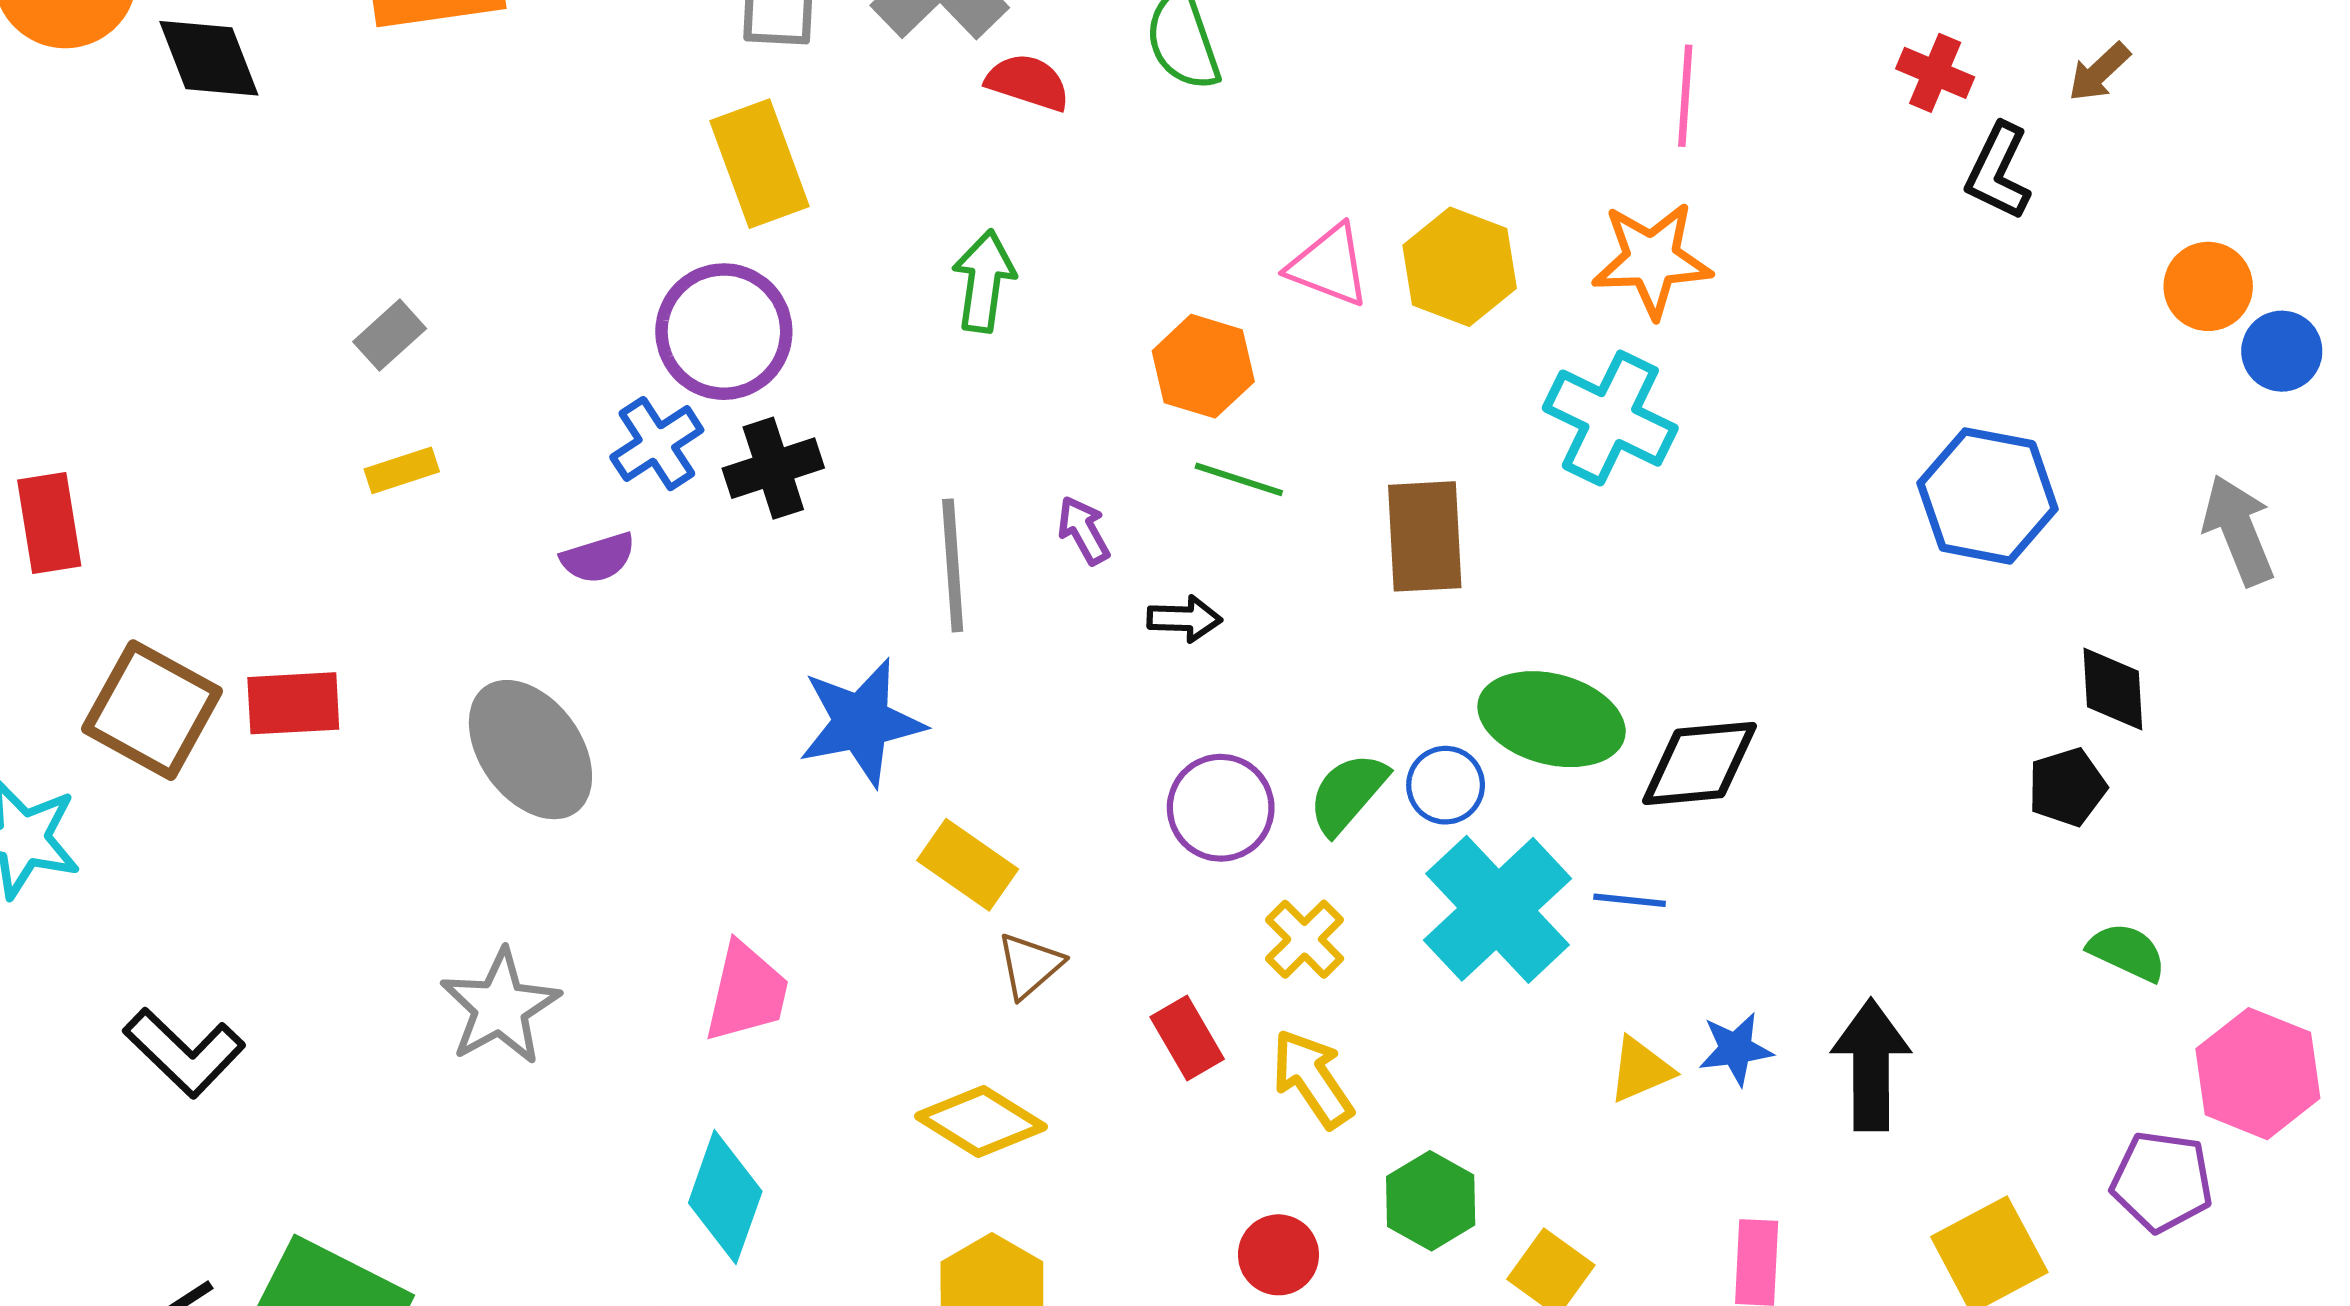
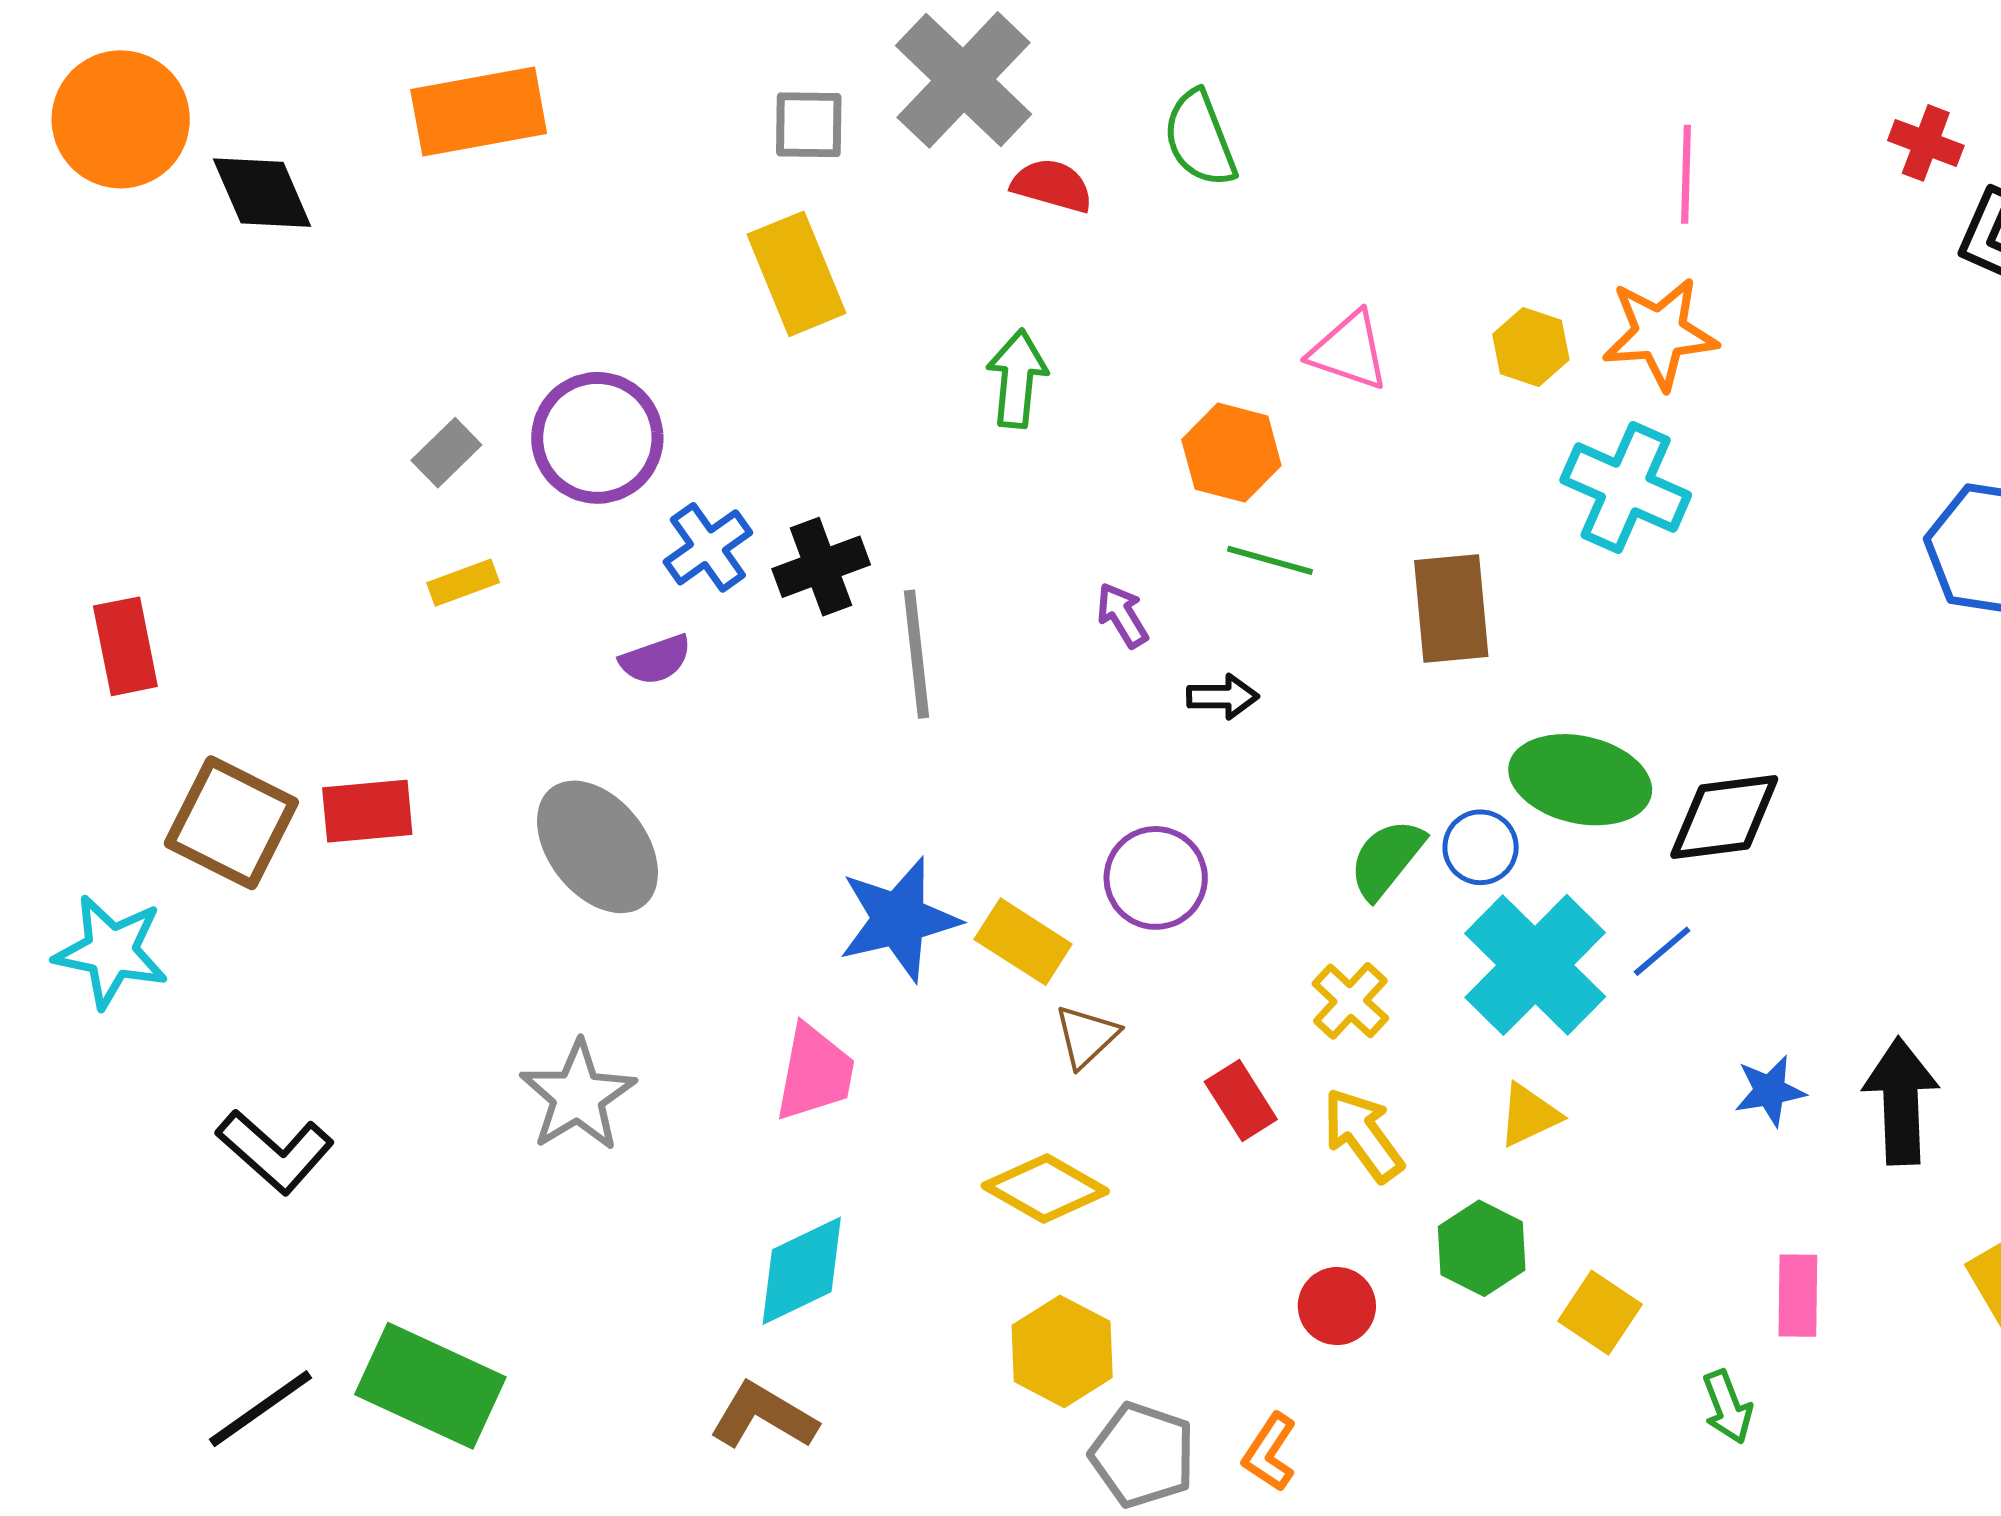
yellow hexagon: (1460, 267) -> (1531, 347), moved, size x0.7
purple circle: (724, 332) -> (597, 438), moved
gray line: (953, 565) -> (916, 654), moved
blue star: (861, 722) -> (899, 919), moved
purple circle: (1221, 808) -> (1156, 878), moved
blue line: (1630, 900) -> (1662, 951), turned -44
yellow triangle: (1641, 1070) -> (1529, 1115), moved
cyan diamond: (725, 1197) -> (802, 1271), turned 47

